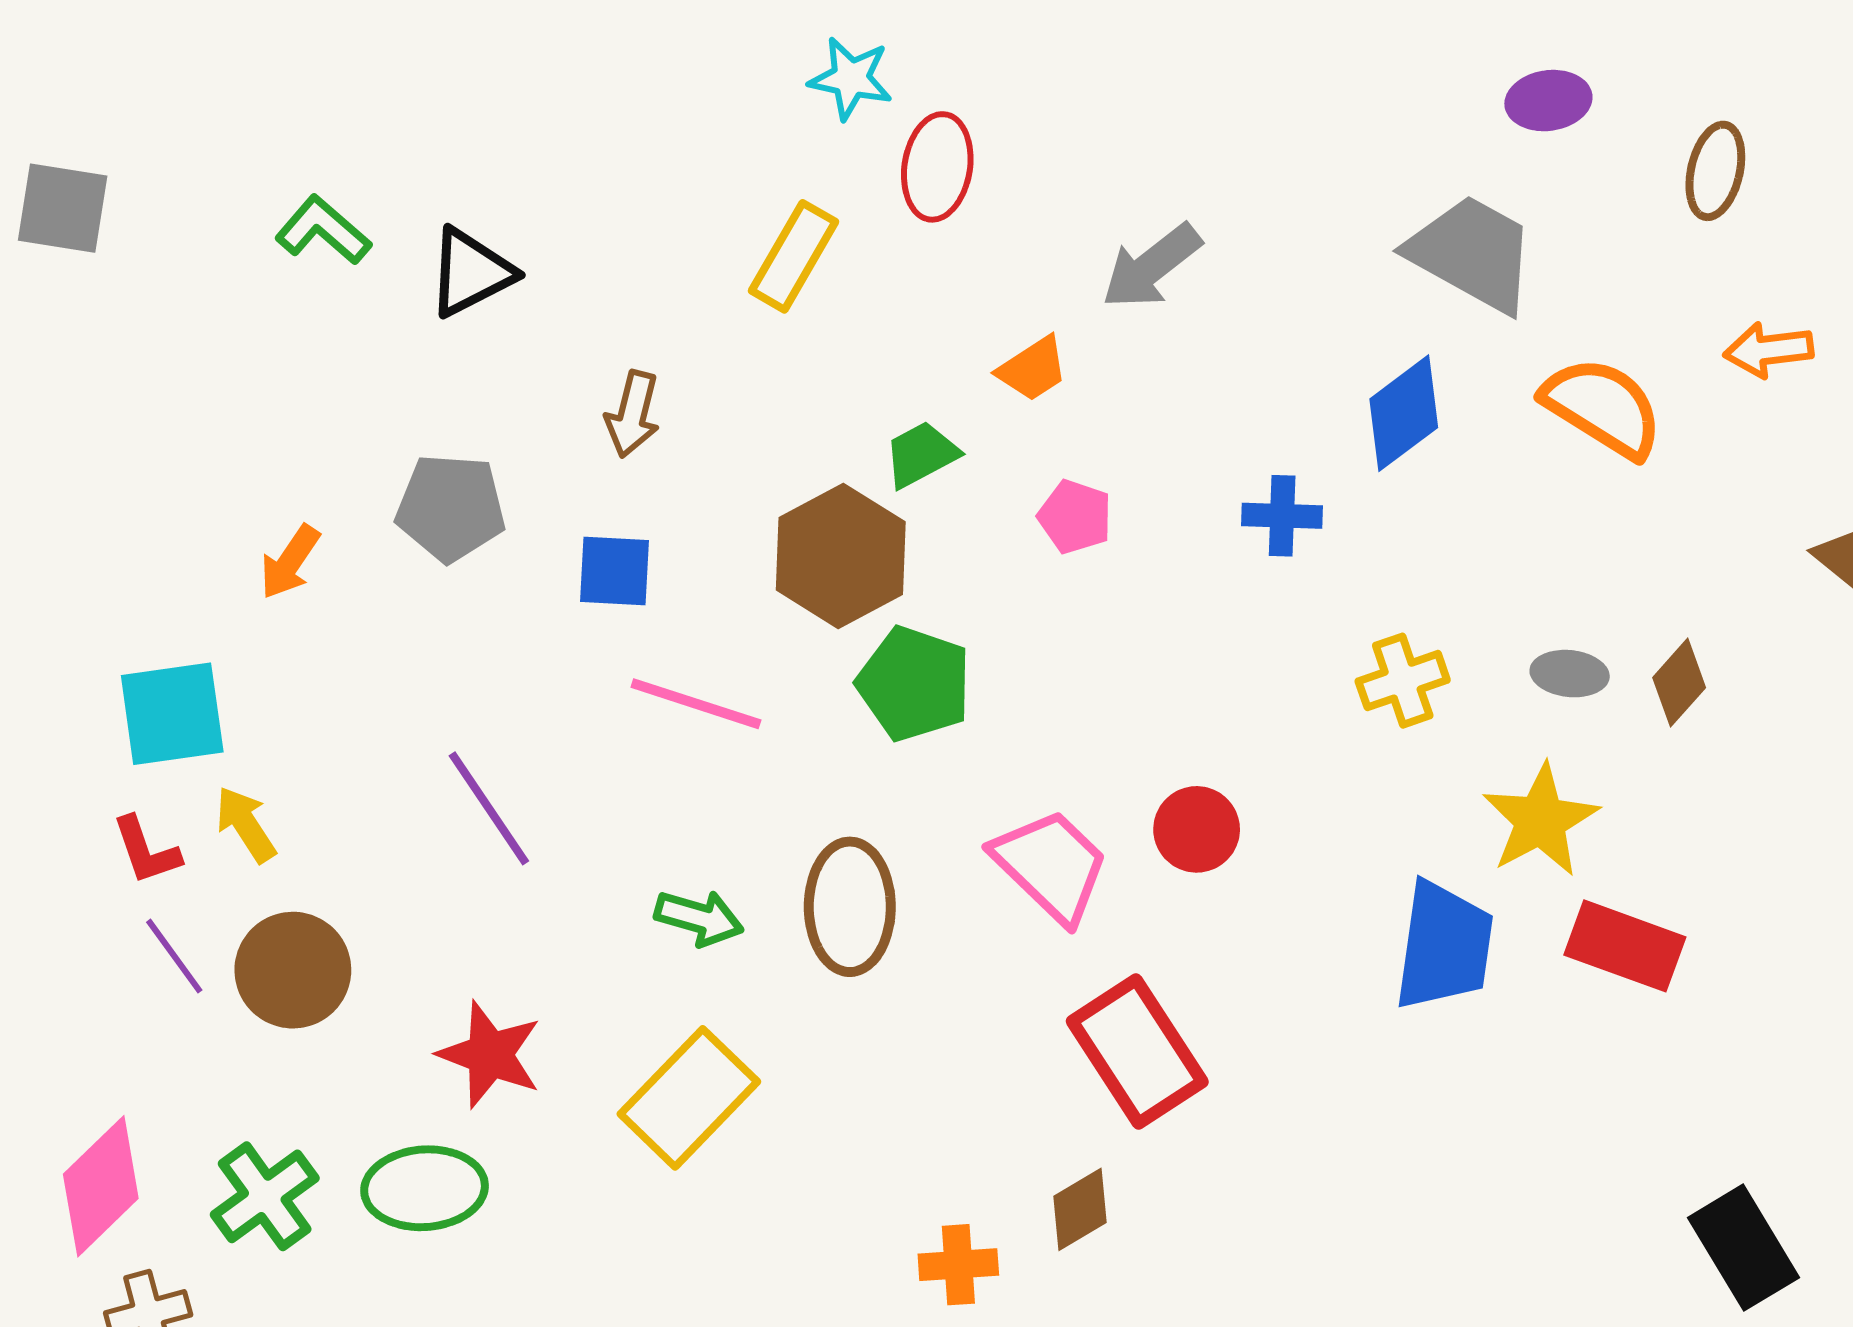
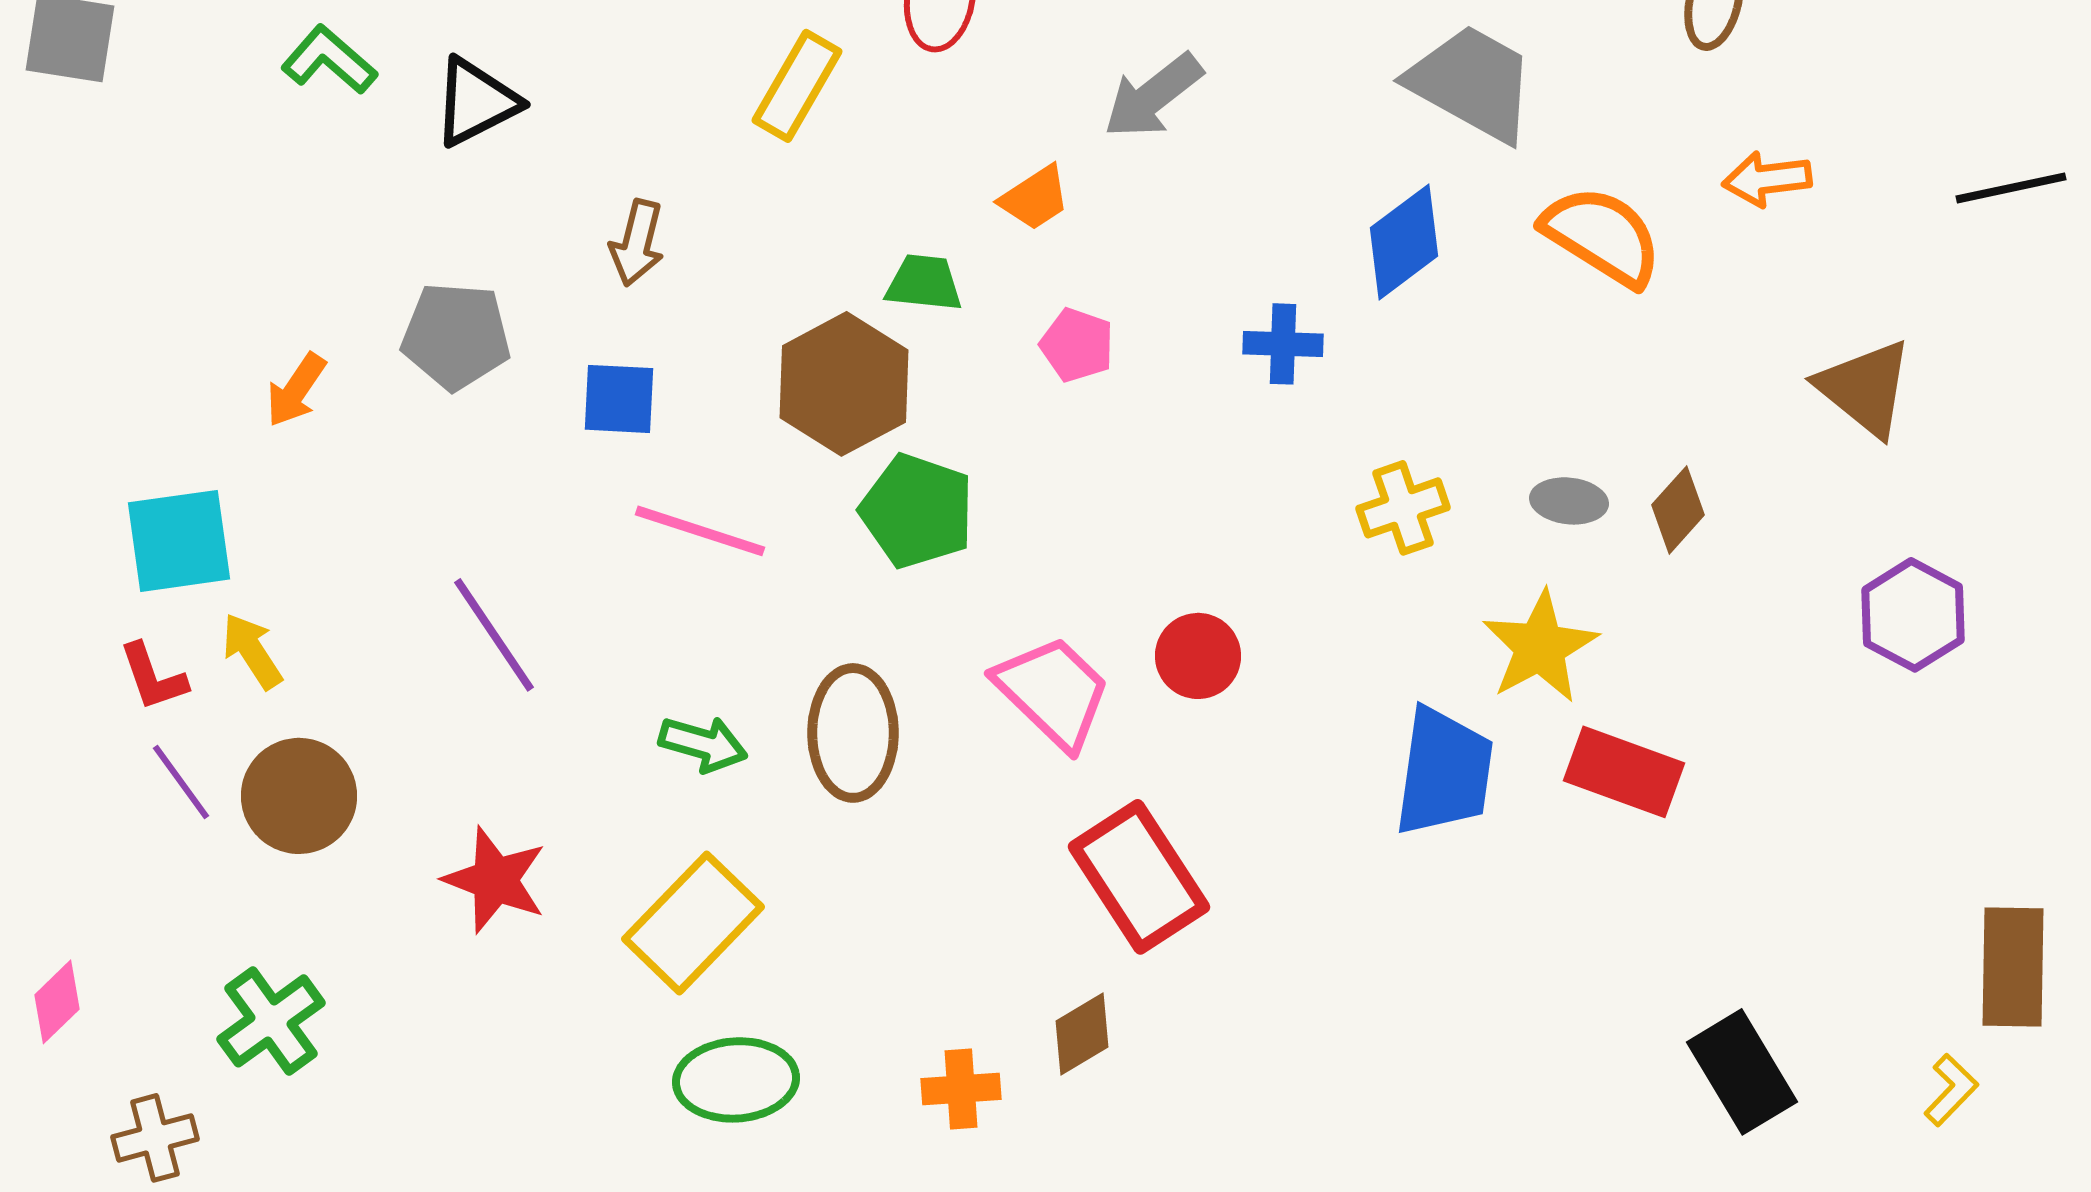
green trapezoid: (921, 454) -> (924, 283), turned 34
pink diamond: (101, 1186) -> (57, 1002), moved, size x0.6
green ellipse: (425, 1188) -> (736, 1080), moved

